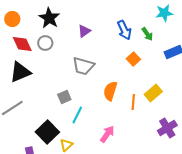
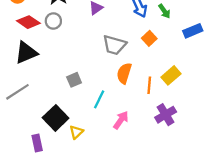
red diamond: (22, 44) -> (28, 22), turned -30
gray trapezoid: (83, 66) -> (114, 45), moved
cyan line: (77, 115) -> (99, 99), moved
purple cross: (167, 128) -> (166, 115), moved

